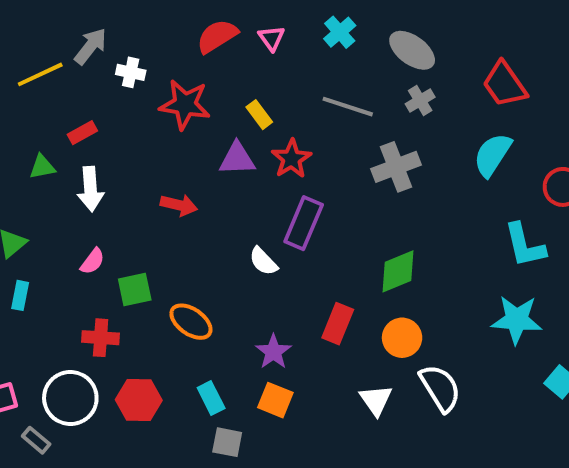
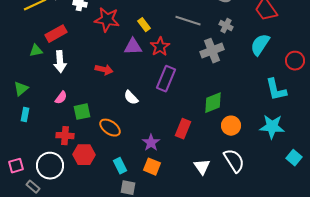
gray cross: (420, 101) -> (226, 26), moved, turned -32
red rectangle: (82, 133) -> (56, 34), size x1.5
white semicircle: (263, 261) -> (131, 98), moved
orange circle: (402, 338) -> (231, 126), moved
red hexagon: (139, 400) -> (84, 155), moved

